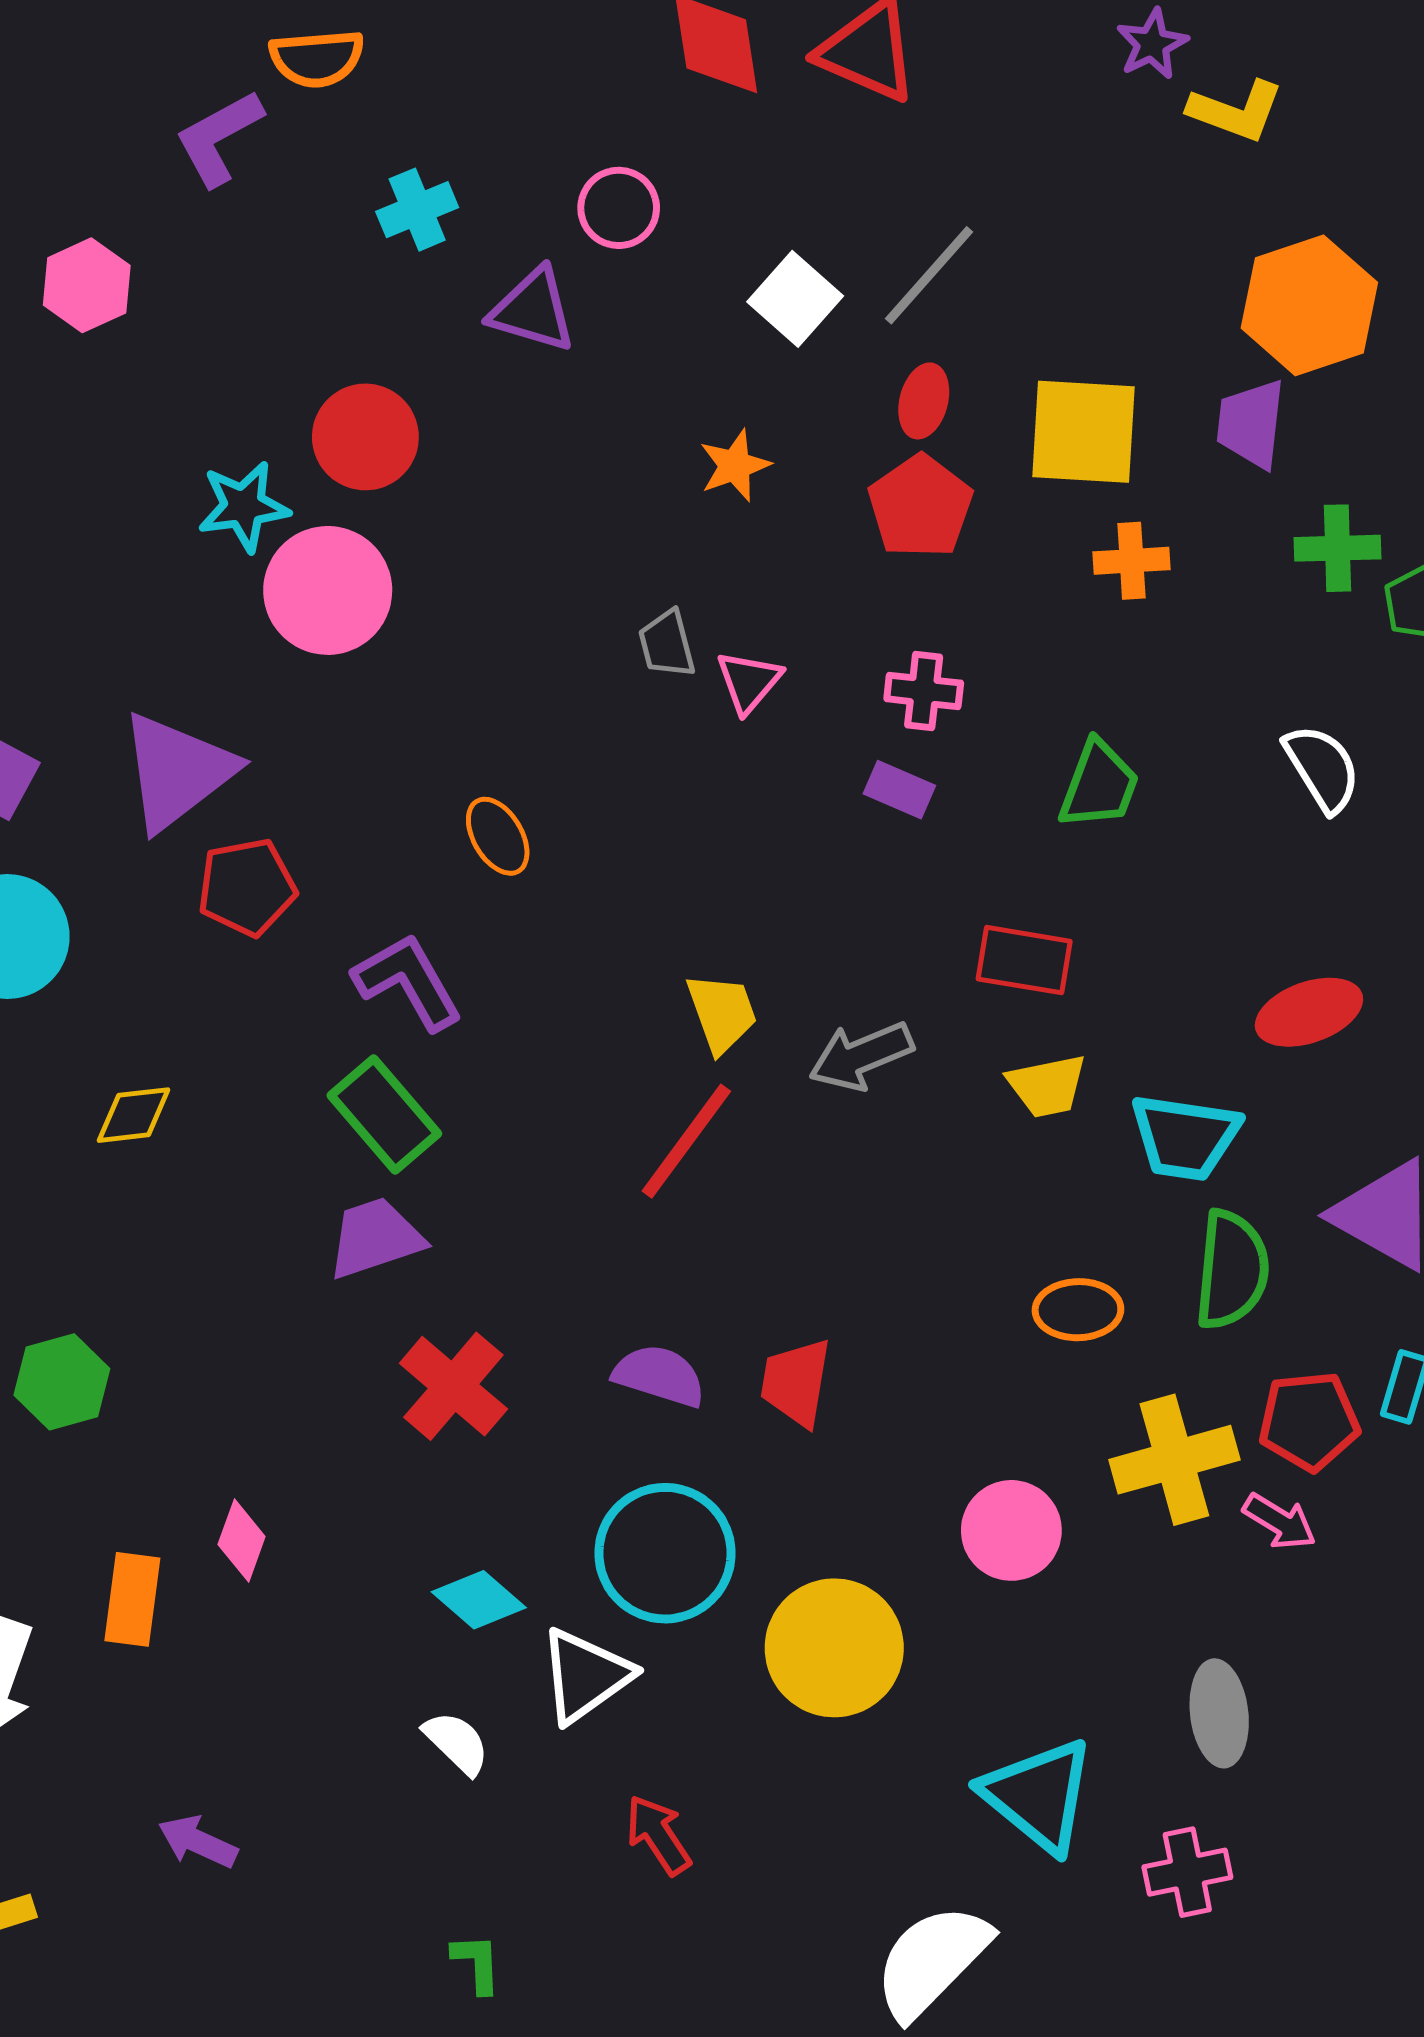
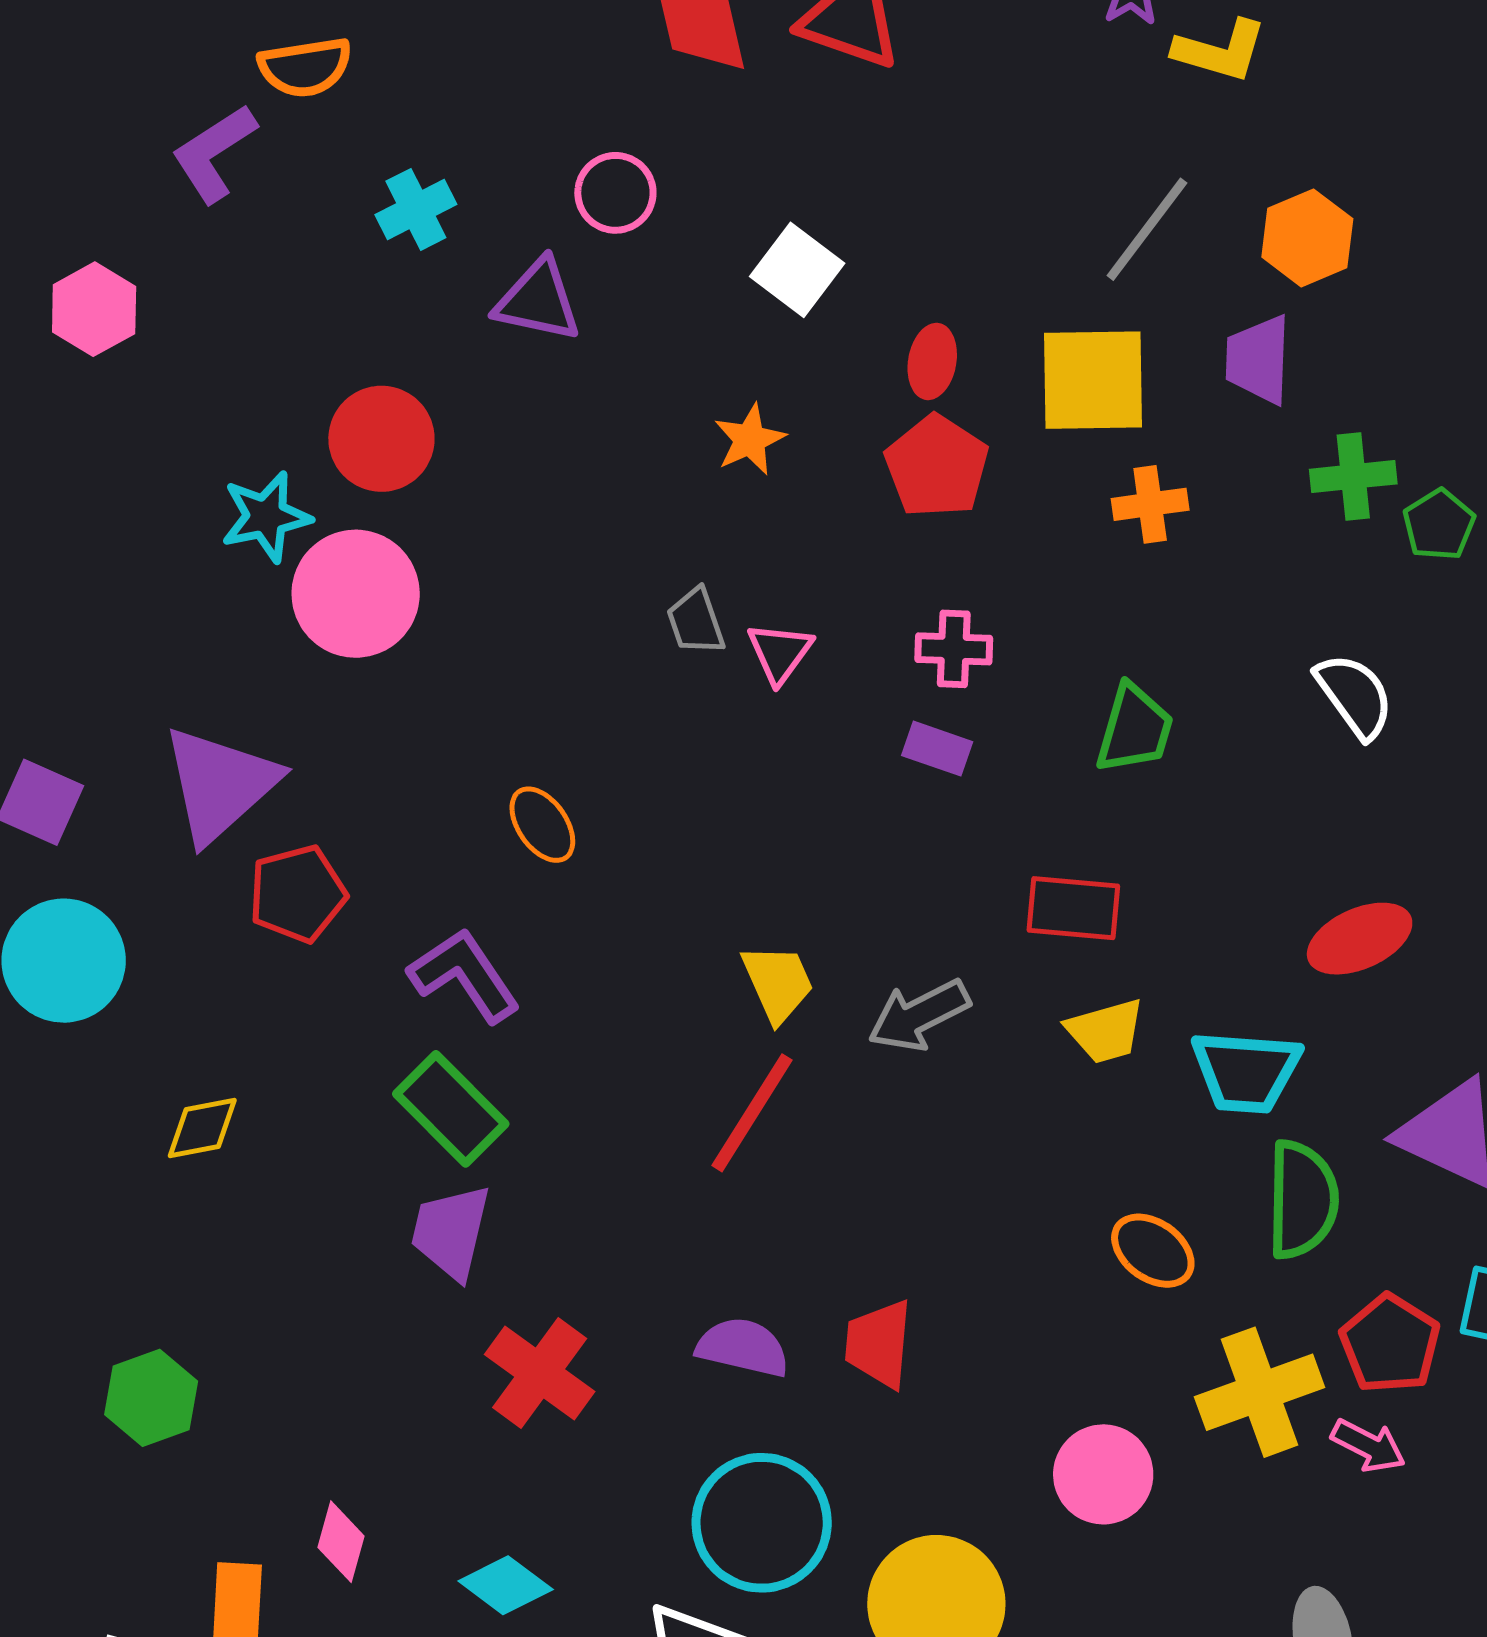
gray line: (929, 275) -> (1147, 229), moved
orange hexagon: (1309, 305) -> (1307, 238), size x0.7
purple trapezoid: (375, 1238) -> (451, 1232), turned -54
orange ellipse: (1078, 1310) -> (1153, 1251), turned 42
red pentagon: (1309, 1421) -> (1390, 1344), turned -30
cyan diamond: (479, 1600) -> (506, 1585), moved

